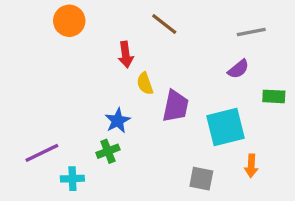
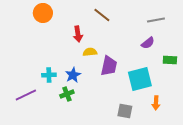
yellow semicircle: (145, 84) -> (90, 52), turned 104
cyan cross: (72, 179) -> (49, 75), moved

